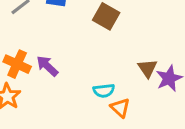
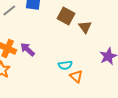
brown triangle: (147, 68) -> (85, 27), moved

